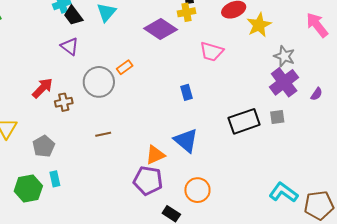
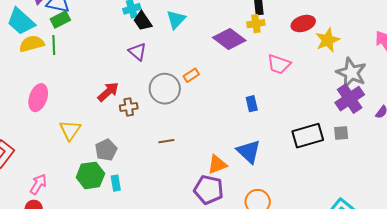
gray star: (284, 56) -> (351, 73), size x1.4
green hexagon: (28, 189) -> (90, 175), moved

